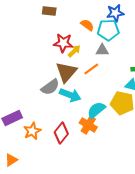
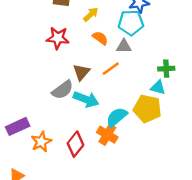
orange semicircle: (87, 25) -> (100, 38), moved
red star: (63, 43) -> (58, 38), moved
yellow arrow: (74, 51) -> (91, 14), moved
brown triangle: (66, 72) -> (81, 72), size x0.7

